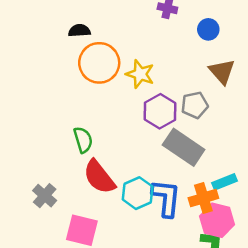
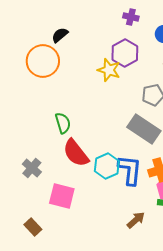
black semicircle: (79, 31) -> (60, 35), turned -36
orange circle: (99, 63) -> (43, 61), moved
purple hexagon: (160, 111) -> (125, 53), moved

